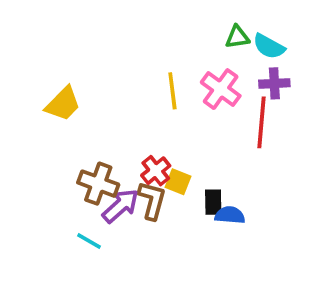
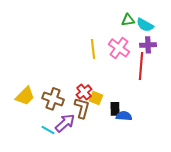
yellow trapezoid: (63, 104) -> (25, 96), moved
purple arrow: (120, 206) -> (65, 123), moved

